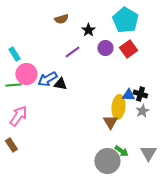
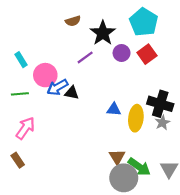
black star: (88, 30) -> (103, 33), size x1.6
pink circle: (26, 74) -> (45, 75), moved
black cross: (140, 94) -> (160, 104), size x1.6
blue triangle: (128, 95) -> (114, 109), moved
brown triangle: (110, 122) -> (117, 157), moved
green arrow: (121, 151) -> (139, 167), size x1.5

